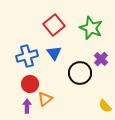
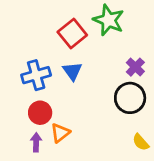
green star: (91, 28) -> (109, 20), moved
purple cross: (101, 59) -> (135, 67), moved
black circle: (80, 73) -> (130, 98), moved

